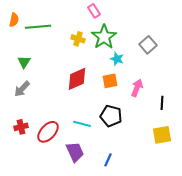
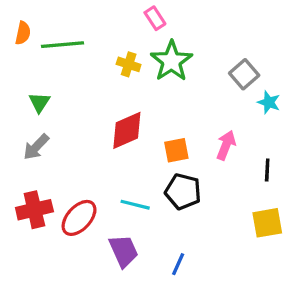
cyan star: (117, 59) -> (269, 102), moved
orange square: (110, 81) -> (176, 150), moved
red cross: (21, 127) -> (34, 210), size x1.5

